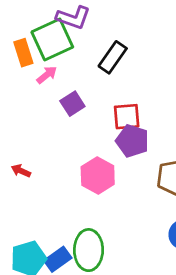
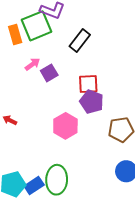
pink arrow: (47, 75) -> (33, 64), moved

